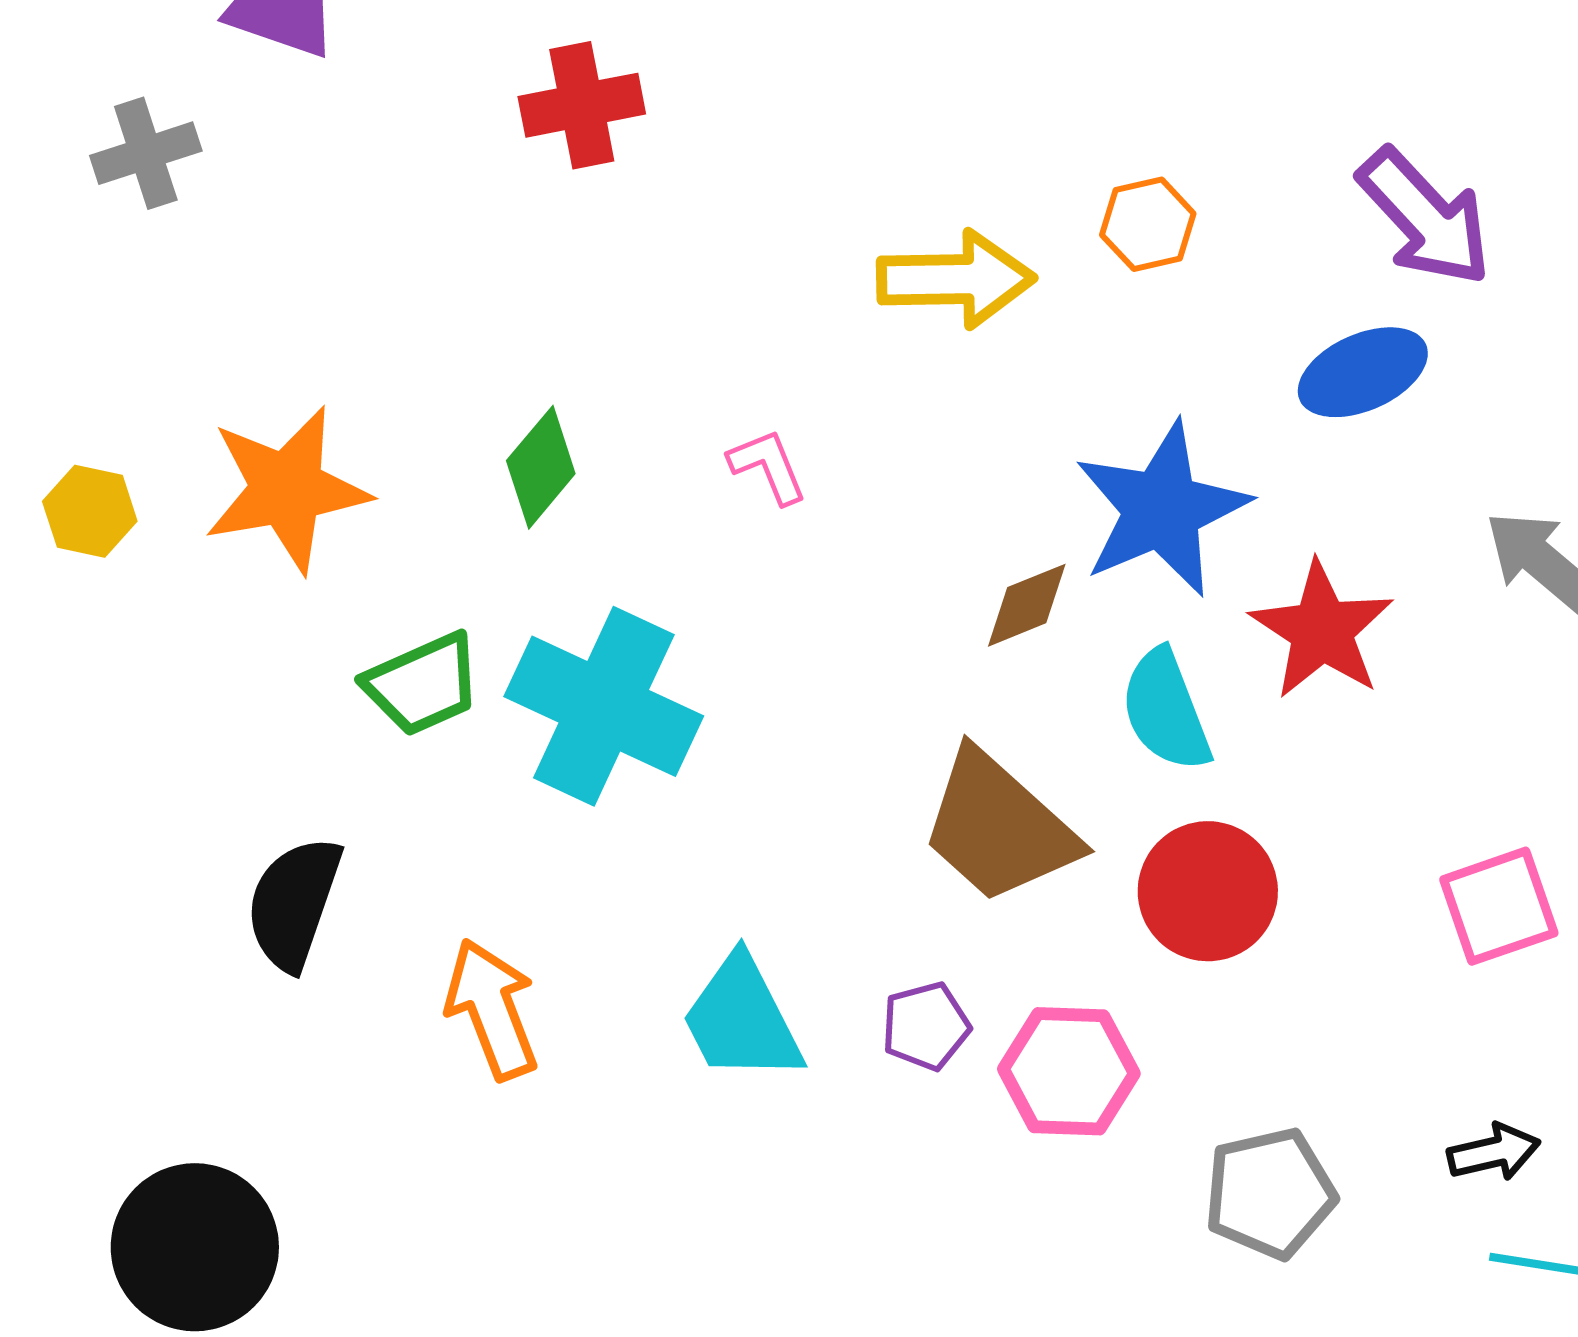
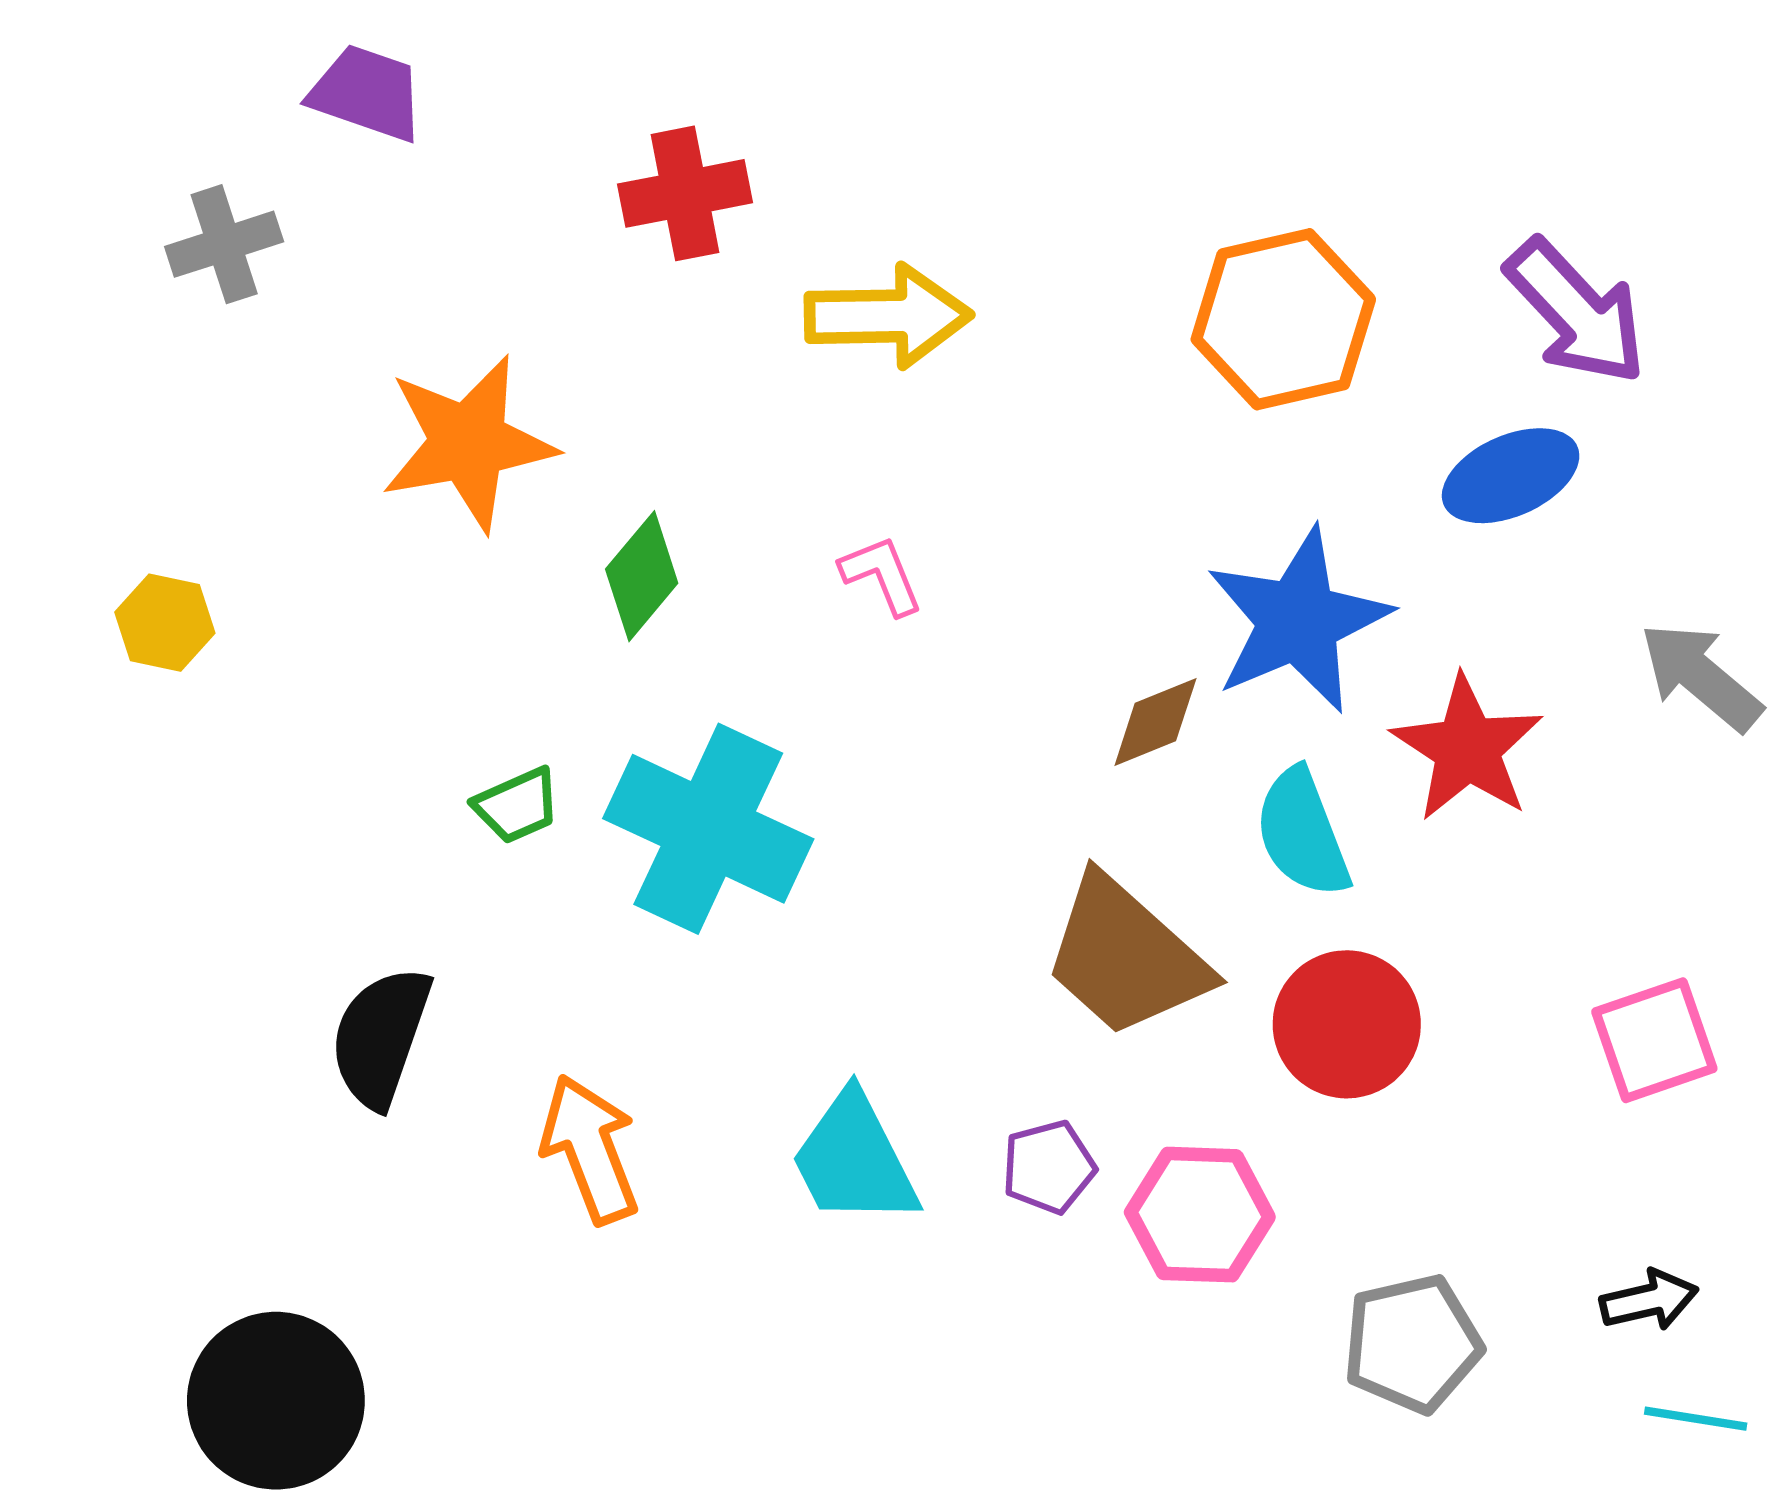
orange hexagon: (1148, 224) -> (1283, 319), size x1.8
yellow arrow: (956, 279) -> (888, 316), moved
orange star: (287, 489) -> (468, 443), moved
green trapezoid: (423, 684) -> (517, 806), size x0.7

